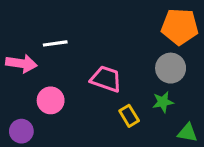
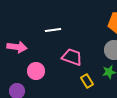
white line: (55, 43) -> (53, 30), moved

